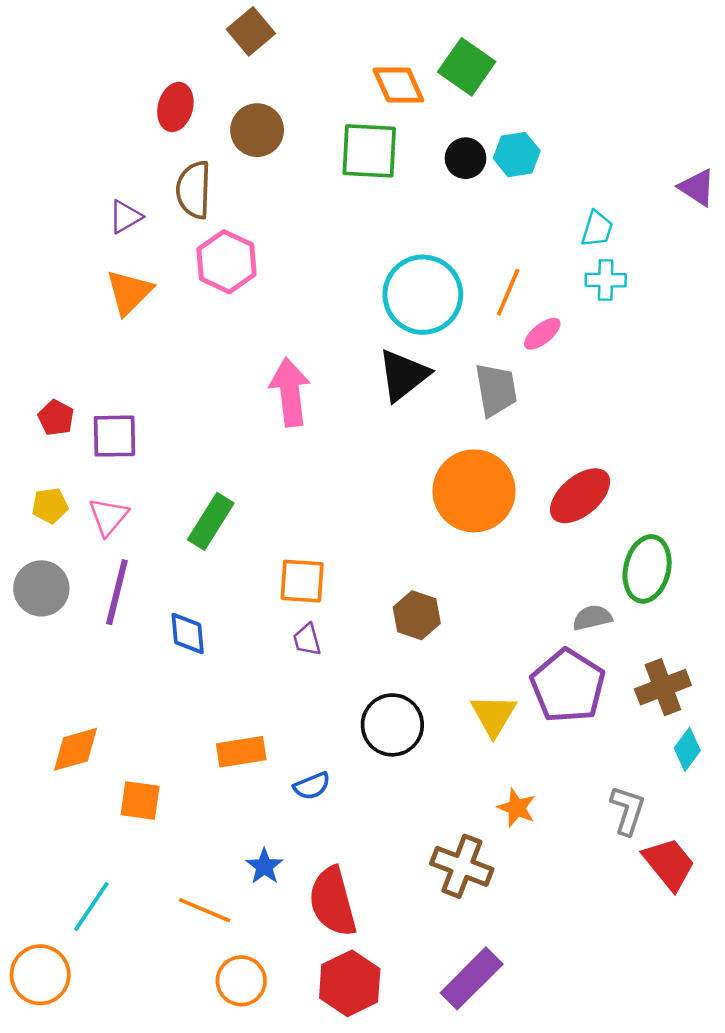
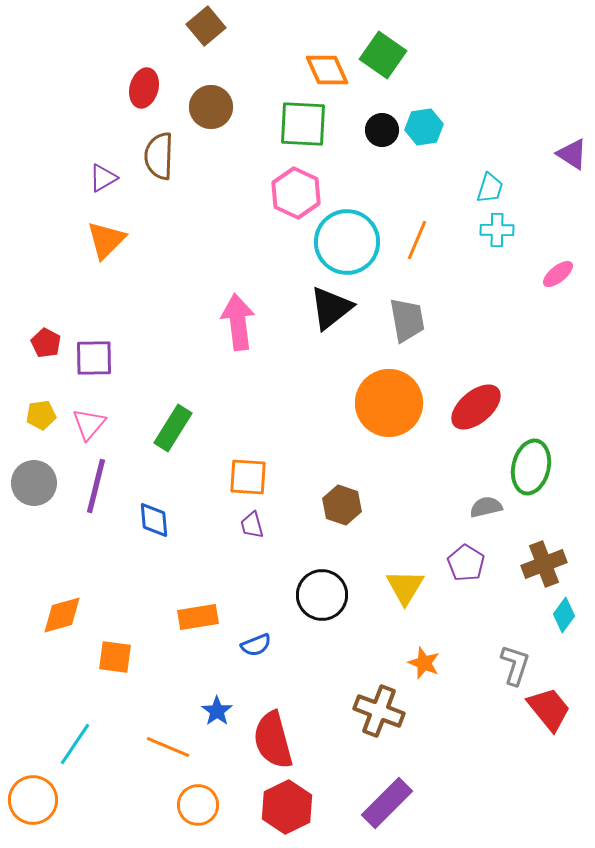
pink hexagon: (227, 262) -> (296, 193), moved
pink ellipse: (542, 334) -> (558, 274), moved
purple pentagon: (568, 686) -> (466, 563), size x0.6

